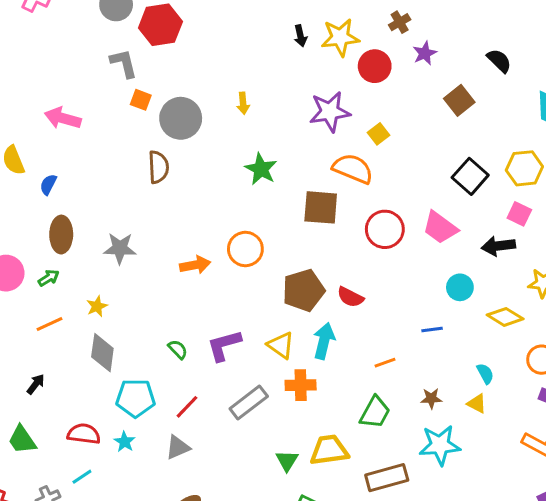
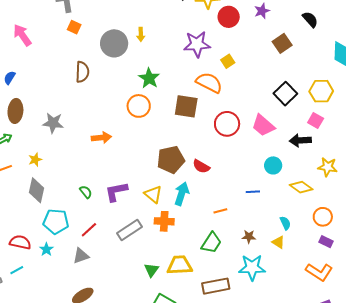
pink arrow: (63, 118) -> (22, 35), turned 35
gray circle: (181, 118) -> (114, 43), moved
orange circle: (245, 249) -> (139, 106), moved

